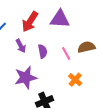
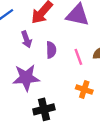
orange cross: (75, 80) -> (84, 89), turned -32

